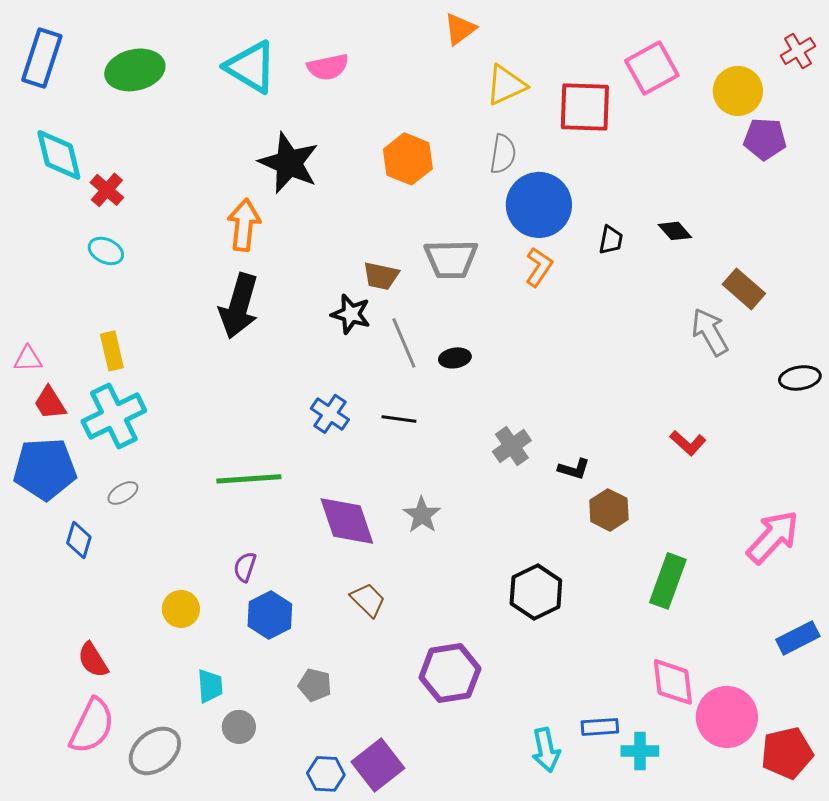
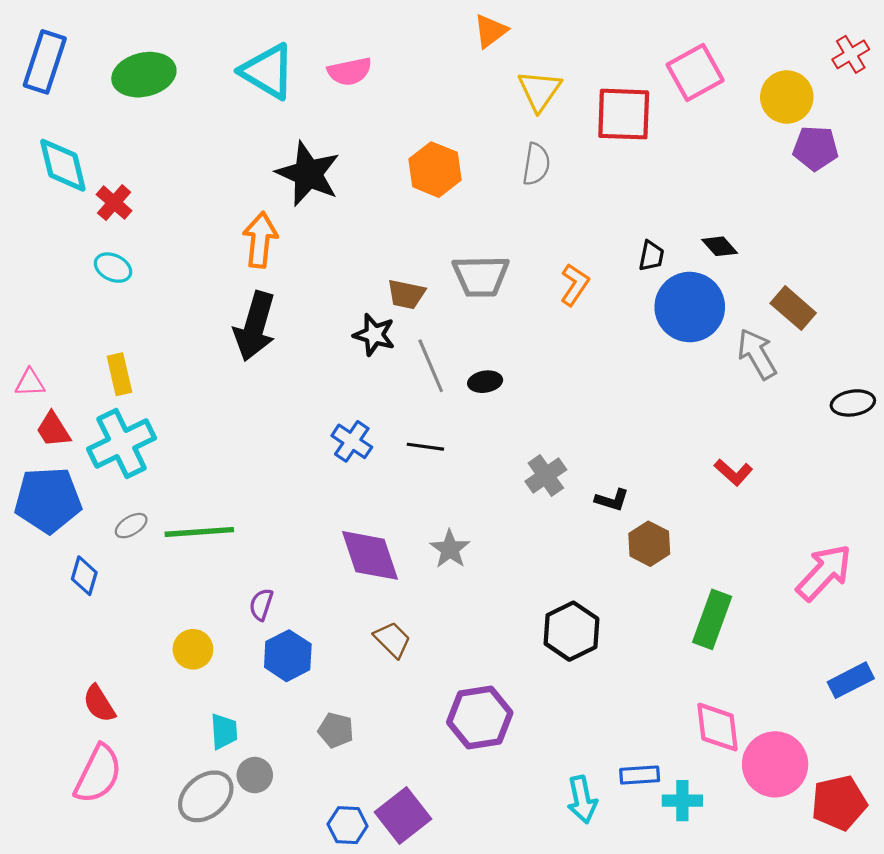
yellow triangle: (506, 85) -> (539, 91), turned -30
blue circle: (539, 205) -> (690, 307), moved
green line: (249, 479) -> (199, 532), moved
gray ellipse: (155, 751) -> (206, 796), moved

